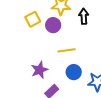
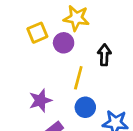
black arrow: (84, 16) -> (104, 55), moved
yellow line: (67, 50) -> (78, 78), turned -72

